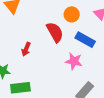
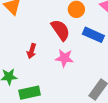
pink star: (74, 61) -> (64, 58), moved

